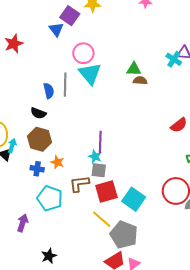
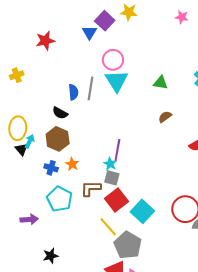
brown semicircle: (140, 81) -> (165, 117), moved, turned -48
red square: (106, 191) -> (117, 200), turned -30
purple arrow: (23, 223) -> (29, 219), turned 60

